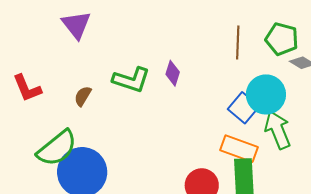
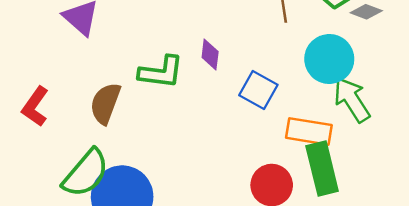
red L-shape: (27, 88) -> (35, 107), turned 68
brown semicircle: (83, 96) -> (105, 103), size x1.6
blue square: (243, 108) -> (258, 90), moved

